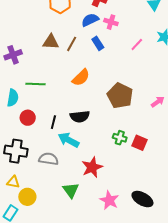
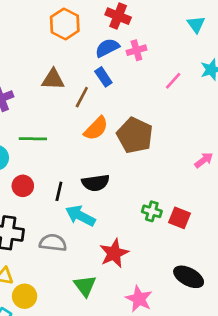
pink cross: (111, 22) -> (136, 50), turned -32
blue rectangle: (98, 43) -> (103, 77), moved
brown line: (72, 44) -> (82, 97), moved
brown pentagon: (120, 96) -> (135, 135), moved
black ellipse: (142, 199) -> (189, 277), moved

